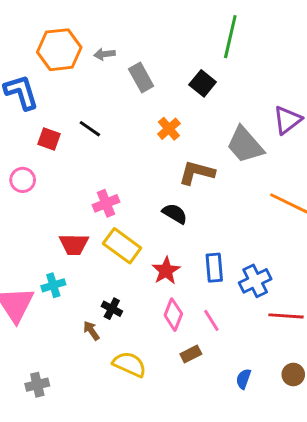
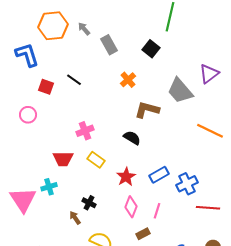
gray arrow: (105, 54) -> (84, 29), turned 56
yellow rectangle: (122, 246) -> (96, 160), size x0.7
blue rectangle: (214, 268) -> (159, 175), turned 66
pink line: (211, 320) -> (157, 211), turned 49

